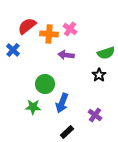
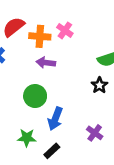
purple arrow: (66, 55) -> (46, 63), moved
green star: (33, 107) -> (27, 138), moved
black rectangle: (67, 132) -> (52, 151), moved

